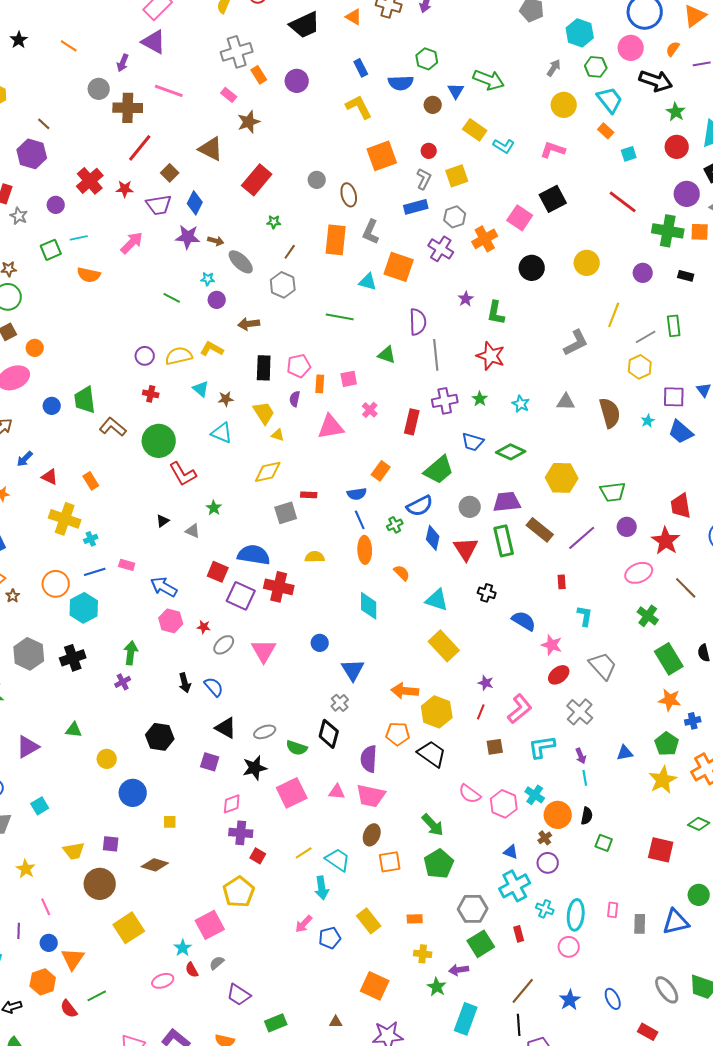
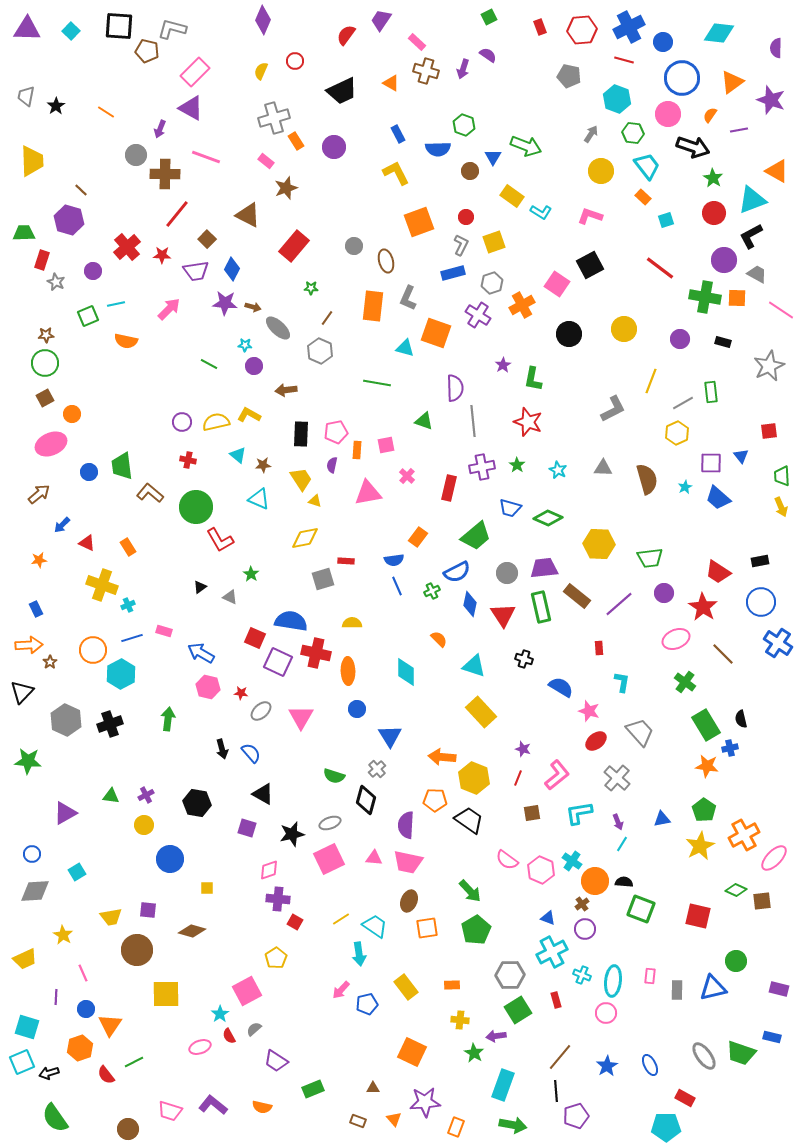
red trapezoid: (681, 506) -> (718, 572), turned -48
orange ellipse: (365, 550) -> (348, 671), moved
purple cross: (123, 682) -> (146, 795), moved
blue cross: (693, 721) -> (730, 748), moved
gray ellipse: (265, 732) -> (330, 823), moved
green semicircle: (297, 748) -> (334, 776), moved
cyan line: (585, 778) -> (622, 844), turned 42
black semicircle: (587, 816) -> (624, 882), turned -96
green square: (604, 843) -> (641, 909), size x1.6
yellow pentagon: (239, 892) -> (276, 958), size x0.7
yellow square: (129, 928) -> (166, 994), turned 32

